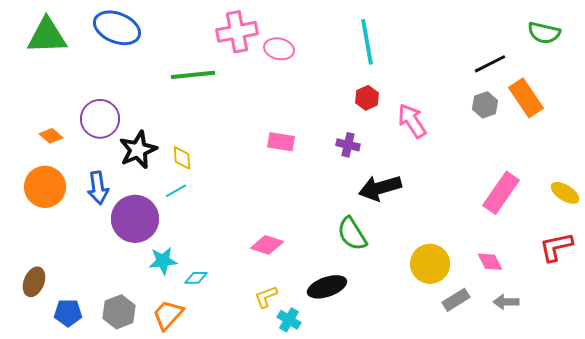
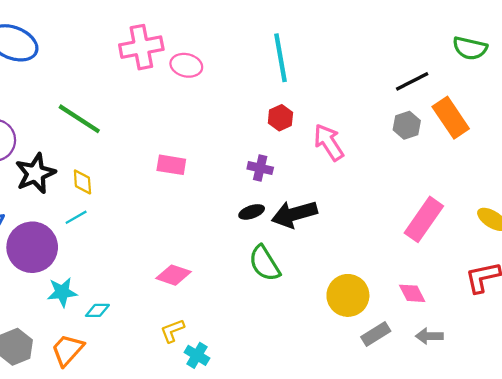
green line: (193, 75) -> (79, 119), moved, turned 39
pink rectangle: (281, 142) -> (171, 165), moved
black ellipse: (327, 287) -> (252, 212), moved, size x0.6

